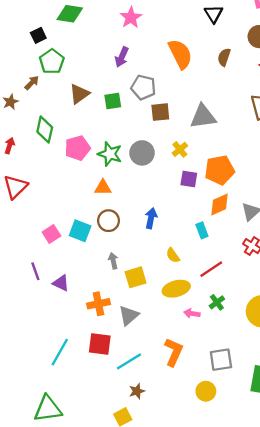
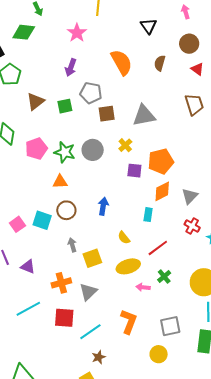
cyan rectangle: (202, 230) -> (148, 215), turned 32
cyan line: (60, 352) -> (28, 309), moved, turned 35

